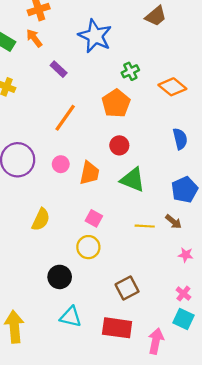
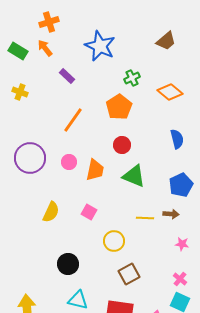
brown trapezoid: (156, 16) -> (166, 41), moved
pink square: (94, 218) -> (89, 212), moved
brown arrow: (173, 222) -> (171, 214), turned -35
yellow circle: (88, 247) -> (114, 241), moved

